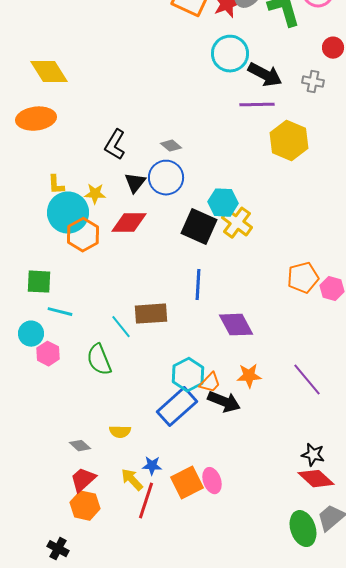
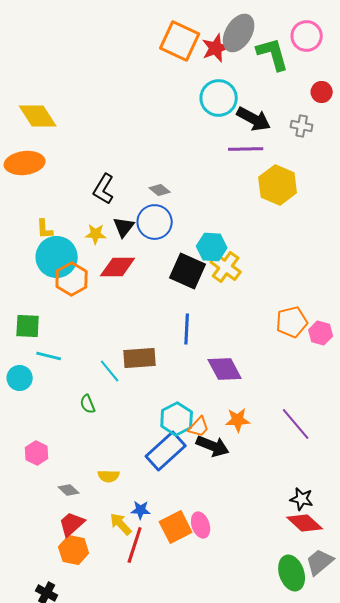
yellow star: (95, 194) -> (96, 234), moved
pink hexagon: (48, 354) -> (37, 453), moved
green semicircle: (99, 360) -> (88, 404), size x0.6

